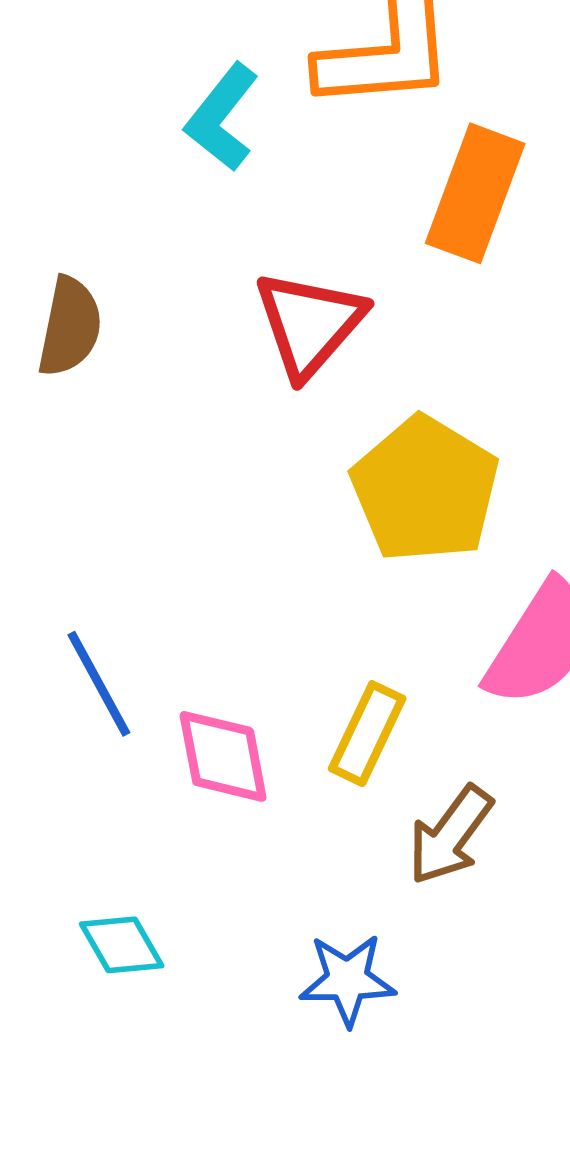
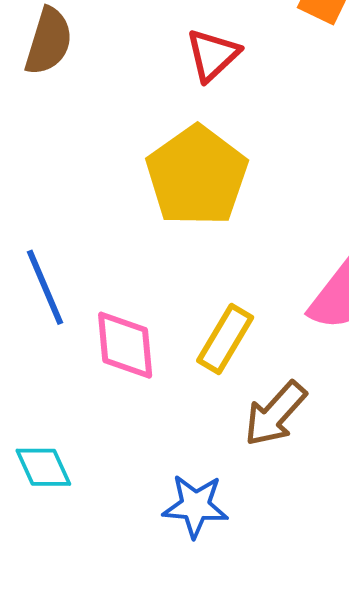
red triangle: (309, 324) -> (213, 55), size x0.7
yellow pentagon: (425, 489) -> (197, 176), moved

